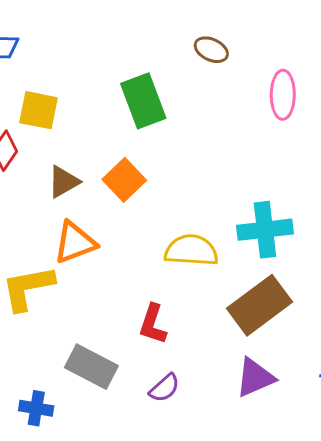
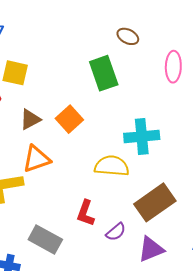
green rectangle: (143, 101) -> (104, 73), moved
cyan cross: (265, 230) -> (142, 136), moved
purple semicircle: (164, 388) -> (116, 232), moved

